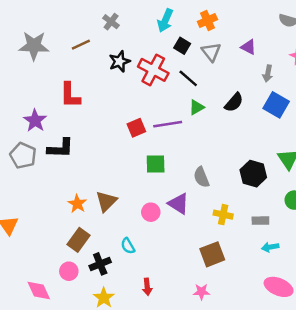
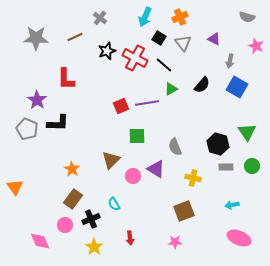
brown triangle: (106, 201) -> (111, 160), moved
gray rectangle: (260, 221) -> (226, 167), moved

